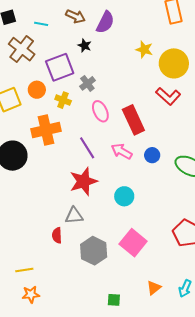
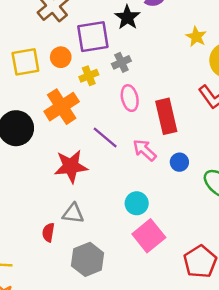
black star: (85, 46) -> (127, 17), size x1.5
yellow cross: (63, 100) -> (89, 76), turned 35
orange cross: (46, 130) -> (62, 107), turned -32
purple line: (87, 148) -> (105, 138), turned -30
red star: (83, 181) -> (71, 166), moved
pink square: (133, 243) -> (149, 236), moved

